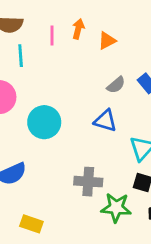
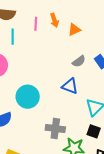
orange arrow: (78, 29) -> (54, 20), turned 144
cyan circle: (44, 122) -> (28, 97), moved

